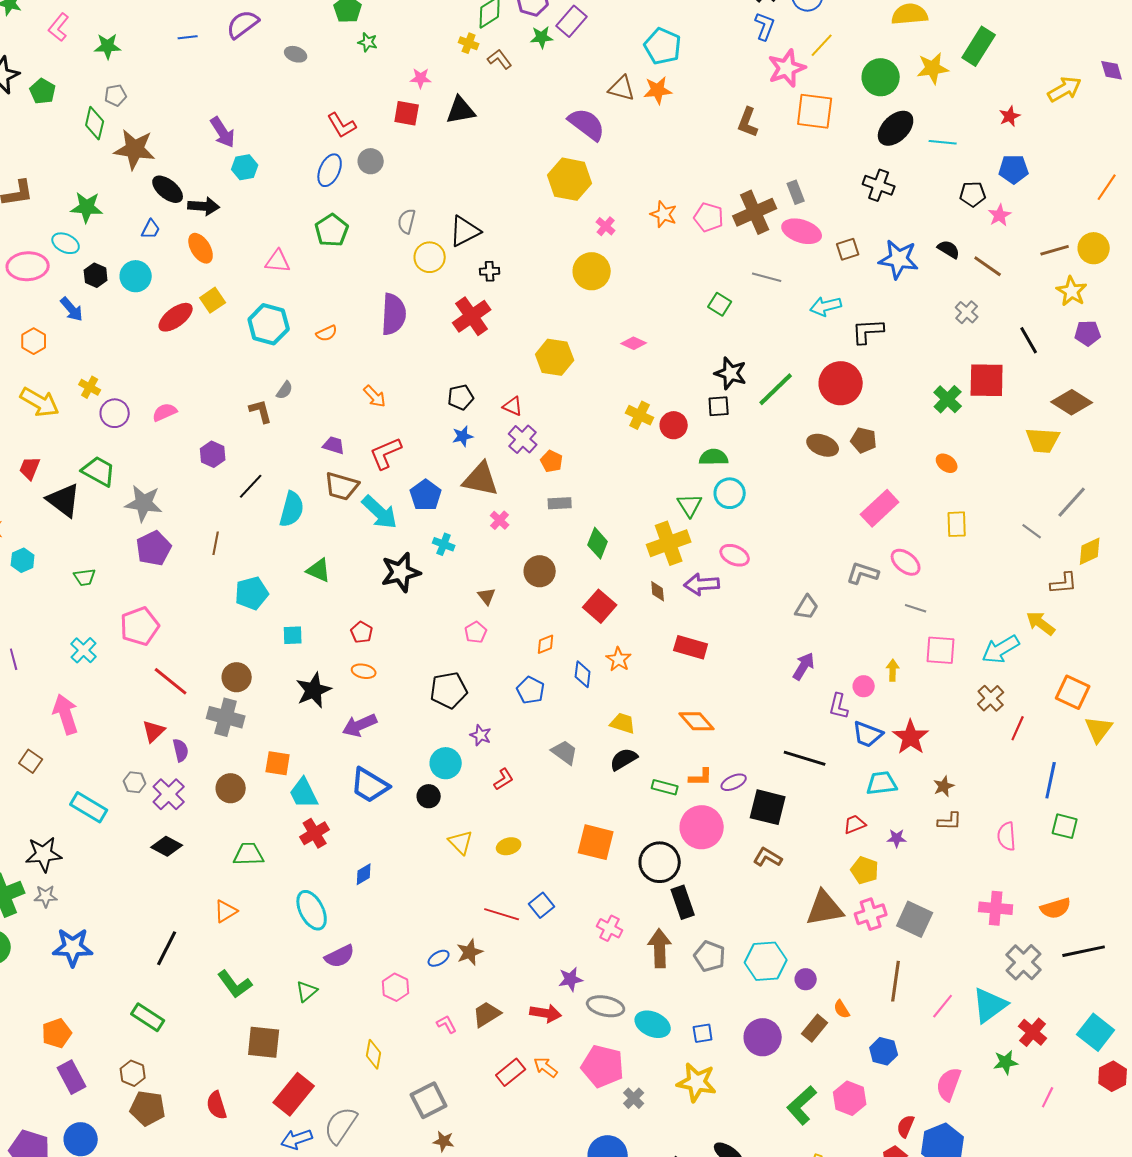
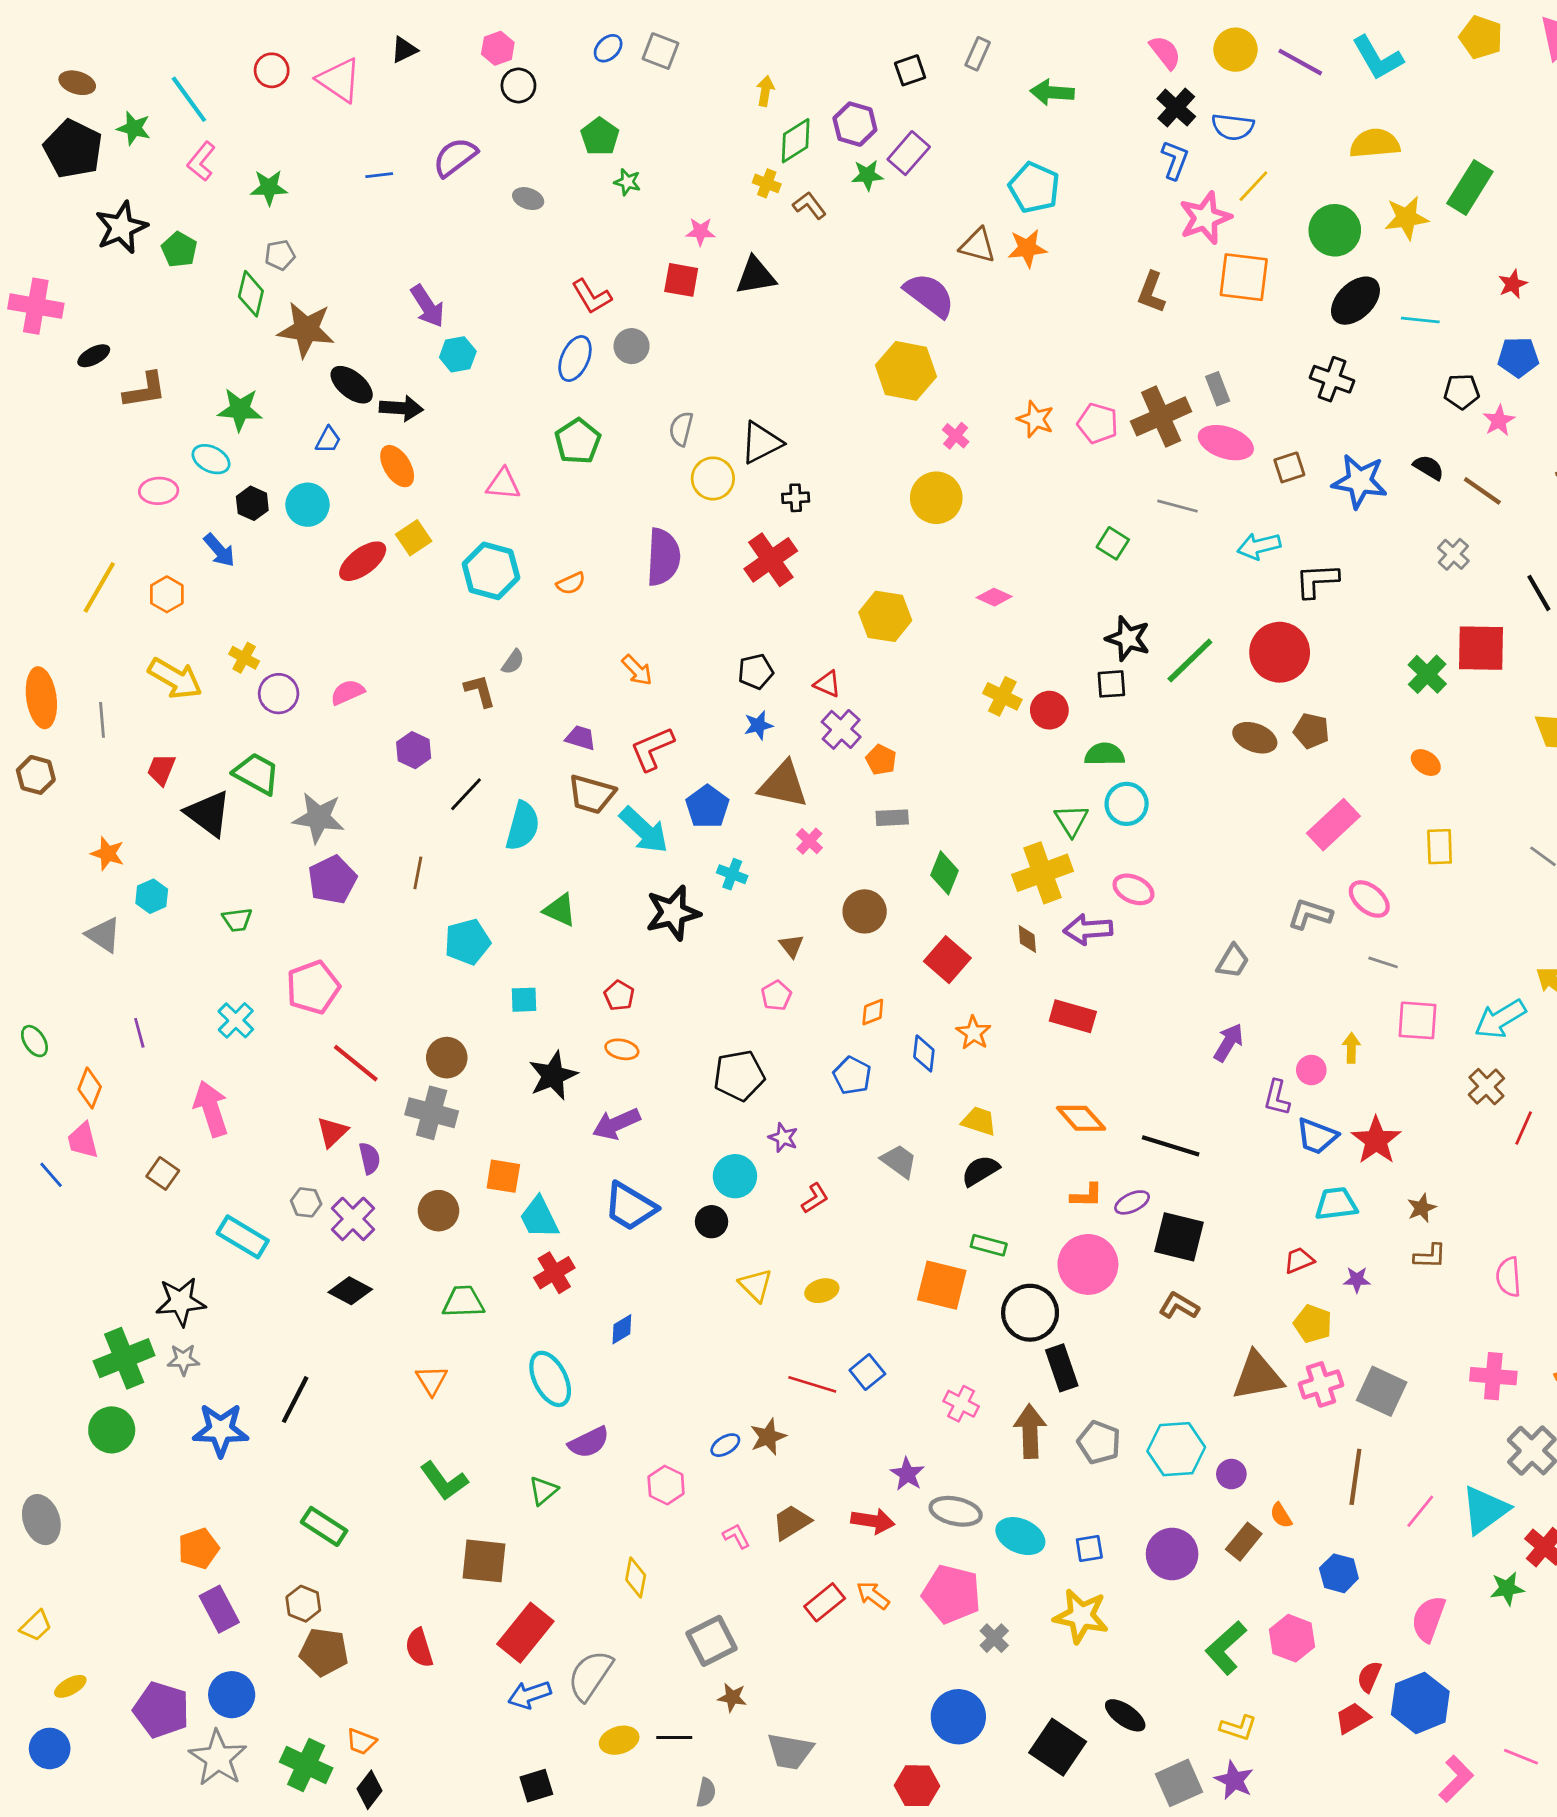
pink ellipse: (28, 266) -> (159, 491), size x0.7
black line: (805, 758) -> (1171, 1146), moved
green rectangle: (665, 787) -> (989, 1245), moved
orange triangle: (226, 911) -> (432, 1380), turned -30
black line: (167, 948) -> (295, 1400), moved
purple star: (571, 979) -> (907, 1474), turned -30

